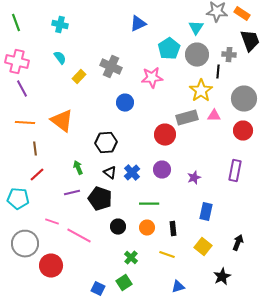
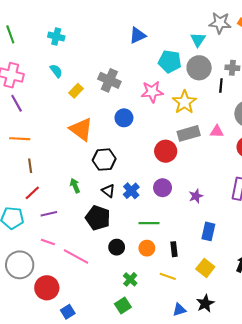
cyan pentagon: (169, 49) -> (170, 62), turned -30
yellow star: (201, 91) -> (184, 102), moved
orange triangle: (62, 121) -> (81, 129), moved
purple line: (72, 193) -> (49, 214), moved
black star: (222, 277) -> (205, 303), moved
blue square: (98, 289) -> (68, 312), moved, turned 32

